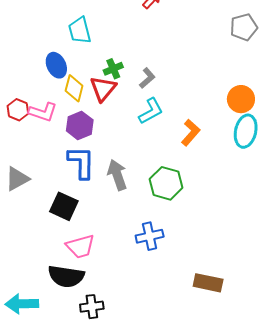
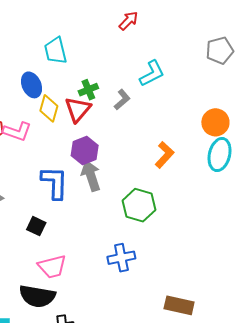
cyan L-shape: (151, 111) -> (152, 73), moved
purple hexagon: (80, 125) -> (85, 151), moved
gray arrow: (117, 175) -> (91, 176), moved
black square: (64, 206) -> (36, 226), size x0.7

